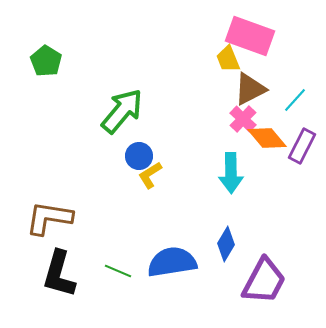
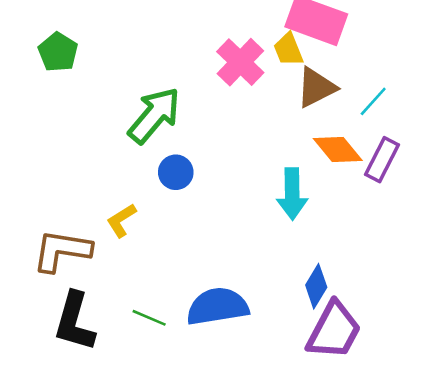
pink cross: (243, 119) -> (240, 62), moved, size x1.4
yellow L-shape: (150, 175) -> (121, 220), moved
blue diamond: (226, 244) -> (316, 286), moved

